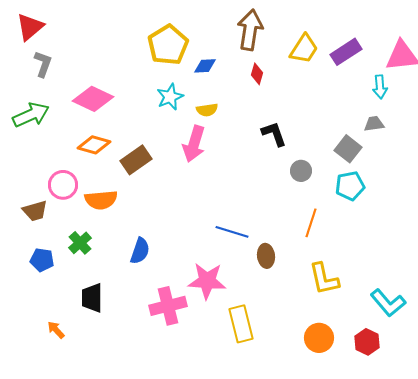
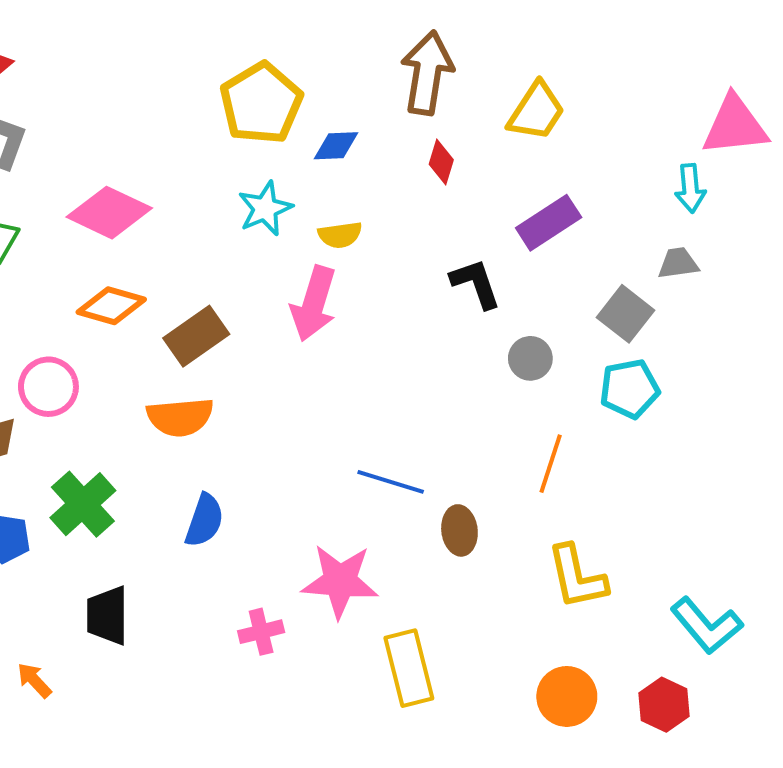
purple rectangle: (346, 52) -> (549, 223), moved
orange semicircle: (101, 200) -> (180, 417), moved
green cross: (80, 243) -> (83, 504), size x1.4
pink cross: (168, 306) -> (261, 632), size x0.6

